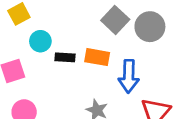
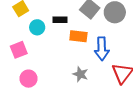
black rectangle: (65, 57) -> (60, 20), moved

